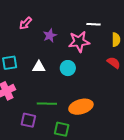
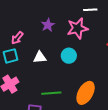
pink arrow: (25, 23) -> (17, 38), moved
orange ellipse: (81, 107) -> (86, 93), turned -40

